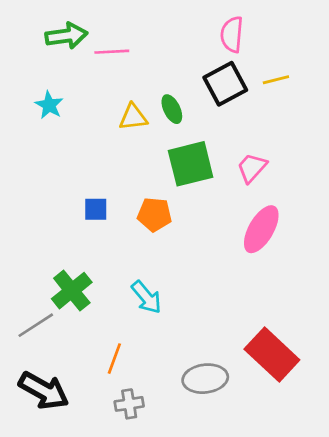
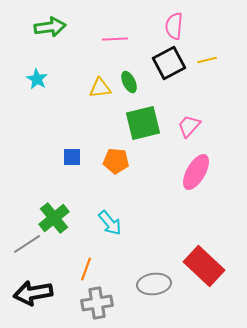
pink line: (112, 52) -> (115, 39), moved
black arrow: (44, 391) -> (33, 293), turned 141
gray cross: (129, 404) -> (97, 303), size x1.4

